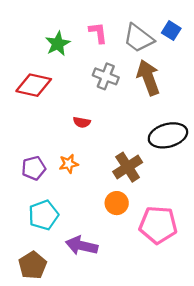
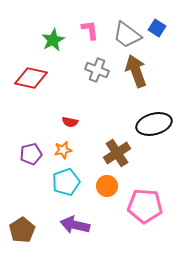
red semicircle: (82, 122) -> (70, 122), moved
cyan pentagon: (44, 215) -> (66, 182), moved
brown pentagon: (33, 265) -> (22, 230), moved

